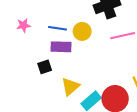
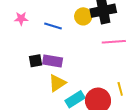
yellow circle: (82, 31) -> (83, 16), moved
purple rectangle: (61, 47) -> (53, 61), moved

